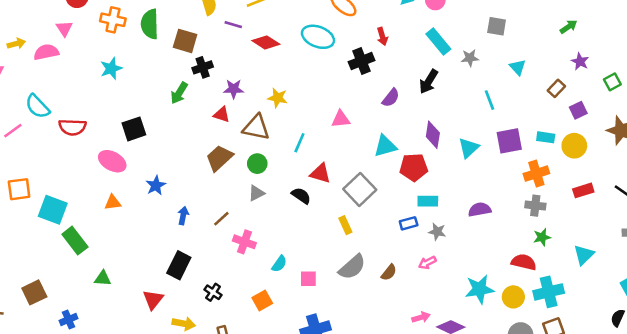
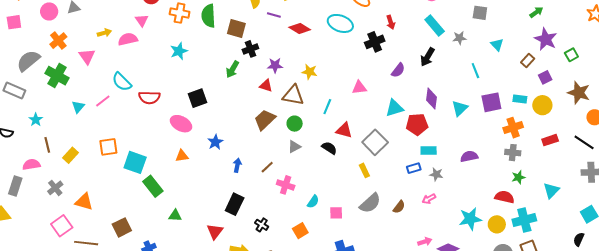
purple star: (580, 62) -> (546, 39), size x1.6

